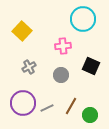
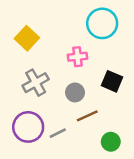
gray cross: (29, 67) -> (36, 83), size x1.5
brown line: (71, 106) -> (87, 116), moved, turned 36

